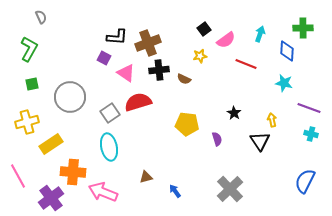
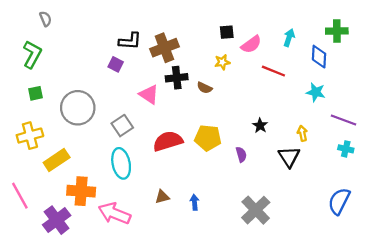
black square: (204, 29) -> (227, 32), turned 32
pink triangle: (126, 73) -> (149, 94), moved
red semicircle: (138, 102) -> (168, 141), moved
blue arrow: (175, 191) -> (195, 202), moved, turned 32

